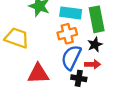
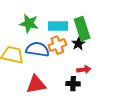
black star: (95, 45) -> (78, 44), moved
blue semicircle: (71, 57) -> (37, 49), moved, turned 80

